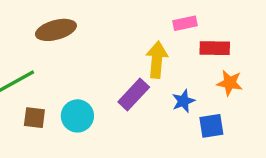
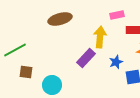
brown ellipse: (56, 30) -> (60, 19), moved
cyan circle: (77, 116) -> (52, 85), moved

